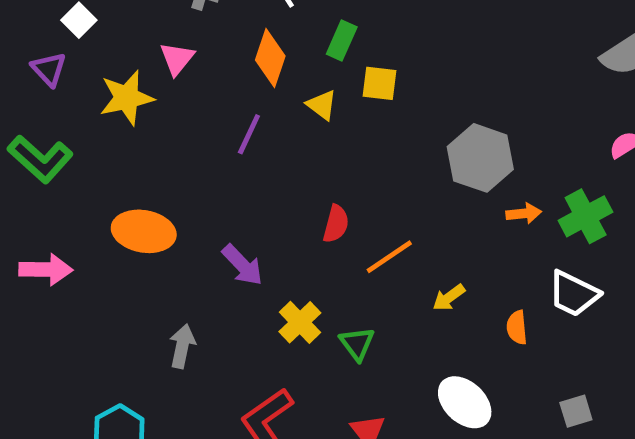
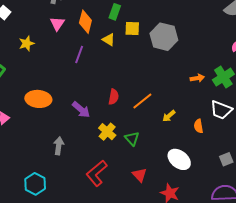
pink triangle: (177, 59) -> (57, 24), moved
yellow star: (127, 98) -> (27, 43), size x0.7
gray hexagon: (480, 158) -> (164, 37), moved
red semicircle: (336, 224) -> (114, 97), moved

